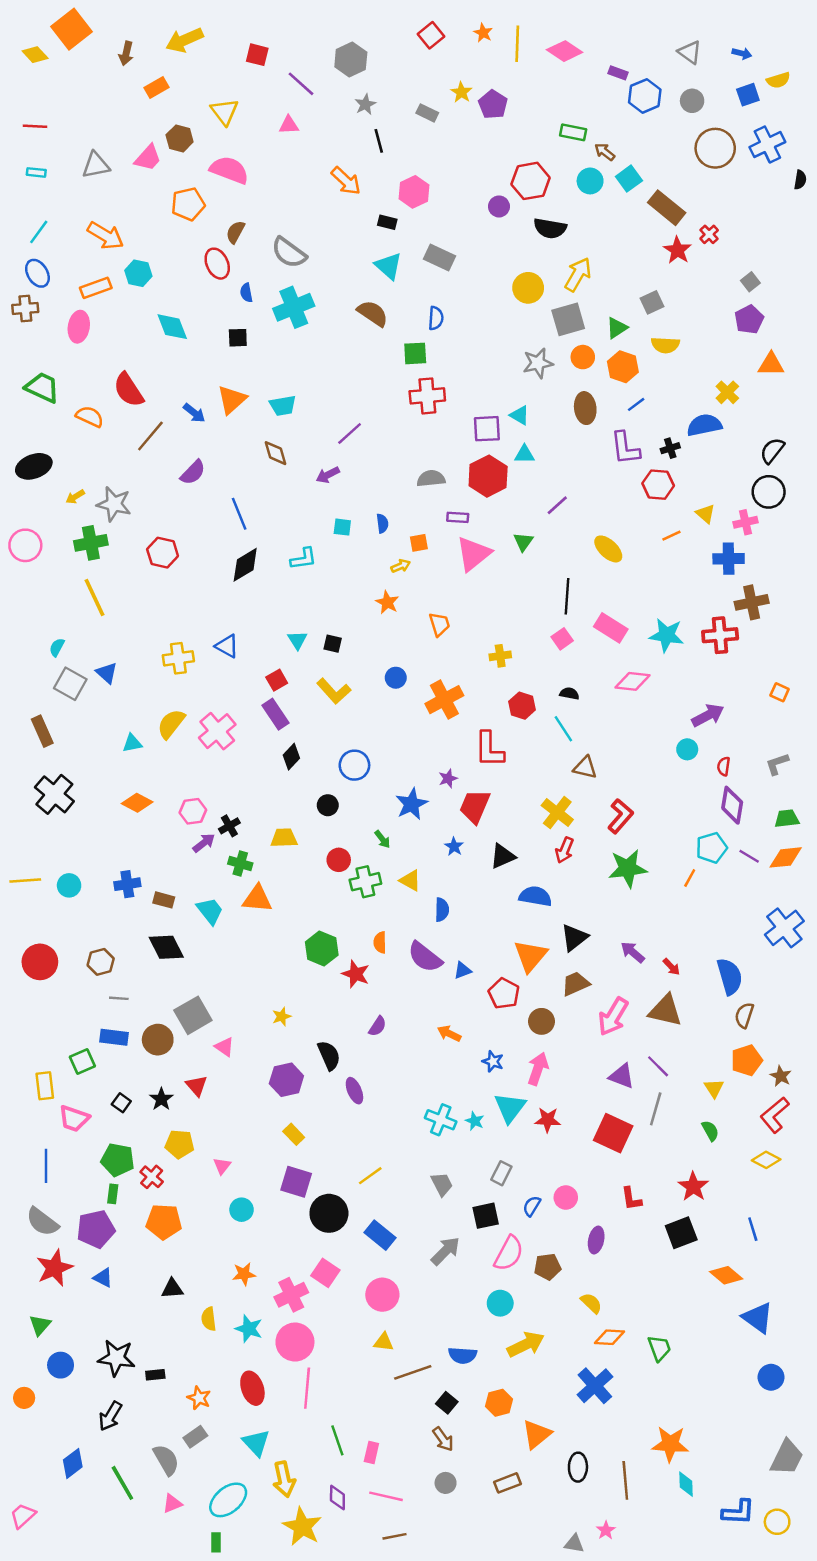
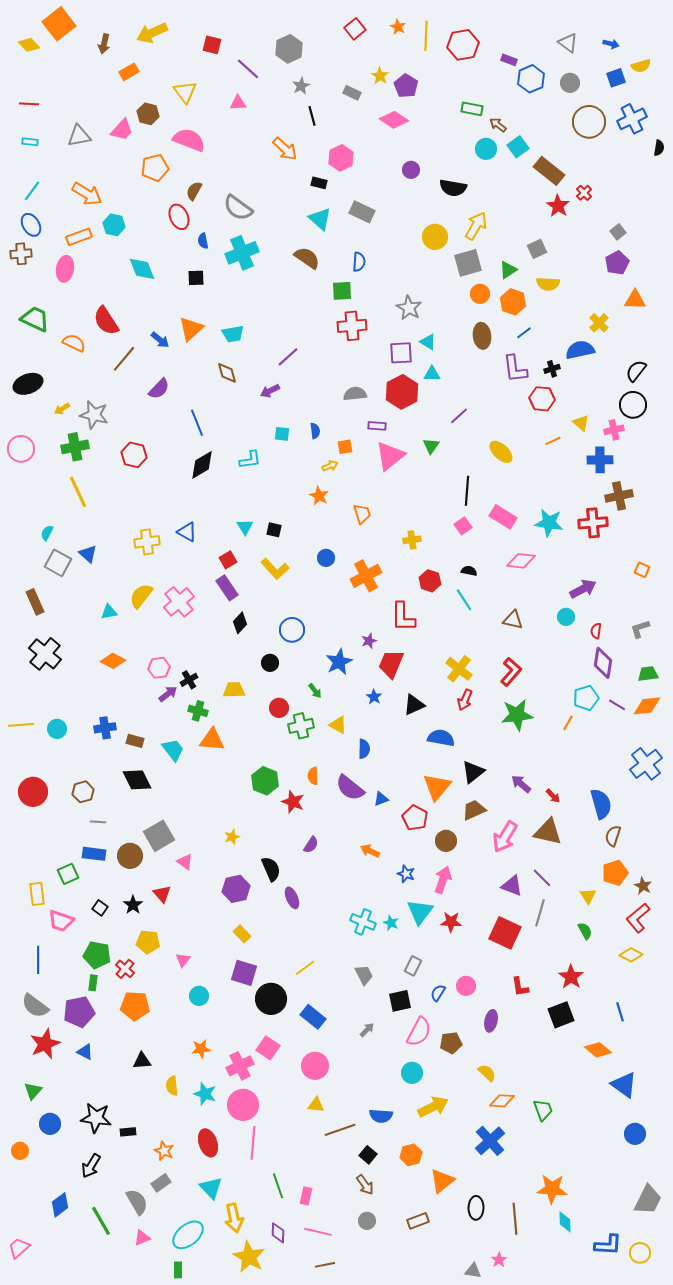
pink diamond: (565, 51) -> (394, 120), moved
red hexagon: (531, 181) -> (463, 45), moved
gray star: (538, 363) -> (409, 308), moved, turned -30
brown triangle: (585, 768) -> (513, 620), moved
gray arrow: (446, 1251) -> (367, 1030), size x0.6

